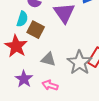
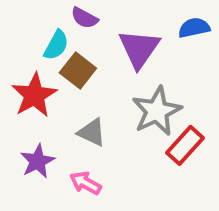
gray star: (79, 62) -> (157, 111), moved

